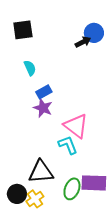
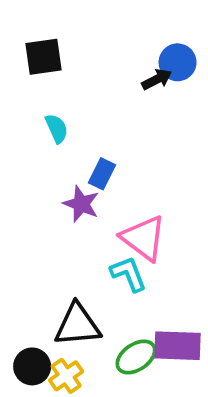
blue rectangle: (44, 92) -> (102, 174), moved, turned -35
green ellipse: (72, 189) -> (136, 357), turned 35

